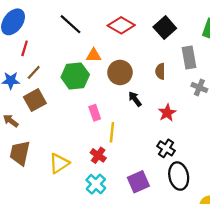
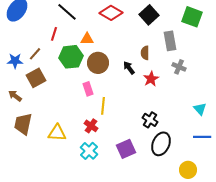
red line: (25, 48) -> (54, 34), moved
brown circle: (120, 72) -> (98, 63), moved
black arrow: (135, 99) -> (129, 68), moved
red star: (167, 113) -> (151, 79), moved
yellow triangle: (59, 163) -> (57, 133), turned 36
black ellipse: (179, 176) -> (161, 144), turned 35

